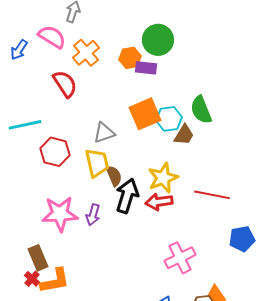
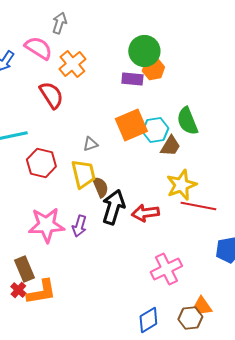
orange hexagon: (130, 58) -> (153, 69), moved
gray triangle: (104, 133) -> (90, 144), size x0.7
yellow star: (163, 178) -> (181, 185), moved

